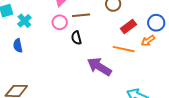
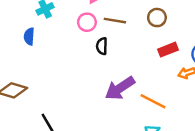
orange line: (124, 49) -> (153, 101), moved
purple arrow: (99, 67) -> (120, 88), turned -80

